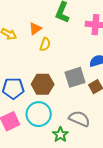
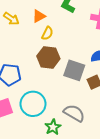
gray square: (75, 77) -> (74, 70), turned 30
brown hexagon: (43, 84) -> (48, 57), moved

